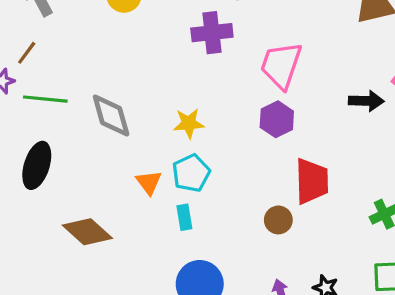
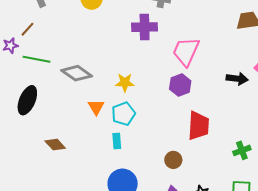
gray diamond: (111, 115) -> (77, 73), turned -44
orange triangle: (149, 182) -> (96, 107), moved
brown circle: (278, 220) -> (173, 160), moved
brown diamond: (87, 232) -> (55, 145), size x0.7

